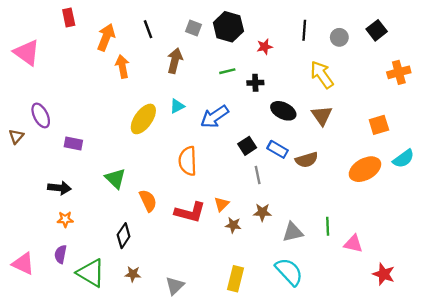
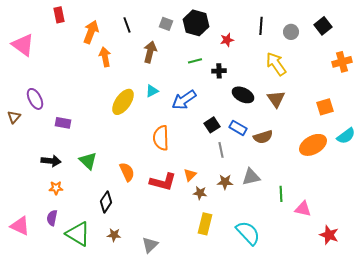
green triangle: (115, 178) -> (88, 161), moved
gray triangle: (293, 232) -> (251, 177), moved
yellow rectangle: (235, 279) -> (205, 224), moved

